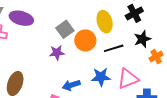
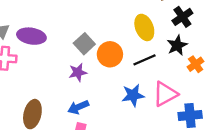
black cross: (134, 13) -> (182, 17), moved
yellow ellipse: (105, 22) -> (144, 27), moved
blue arrow: (71, 85) -> (78, 107), moved

